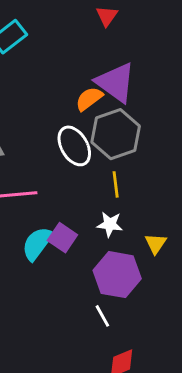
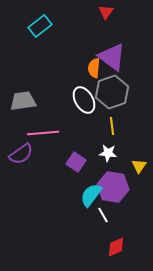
orange semicircle: (89, 99) -> (94, 68), turned -48
cyan semicircle: (37, 244) -> (91, 195), moved

